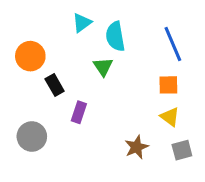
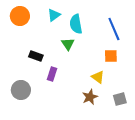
orange circle: (30, 56) -> (20, 16), moved
black rectangle: (55, 85) -> (36, 56), turned -40
yellow triangle: (170, 117) -> (98, 77), moved

